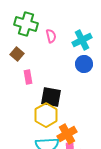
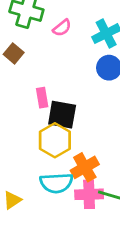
pink semicircle: (51, 36) -> (62, 28), turned 64
pink rectangle: (28, 77) -> (42, 98), moved

